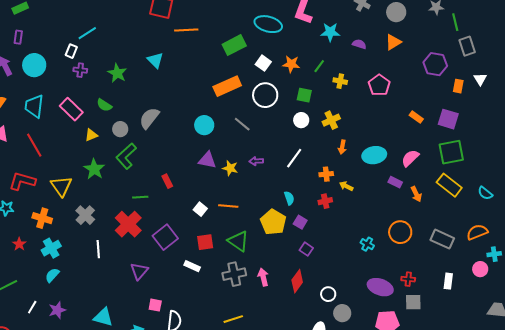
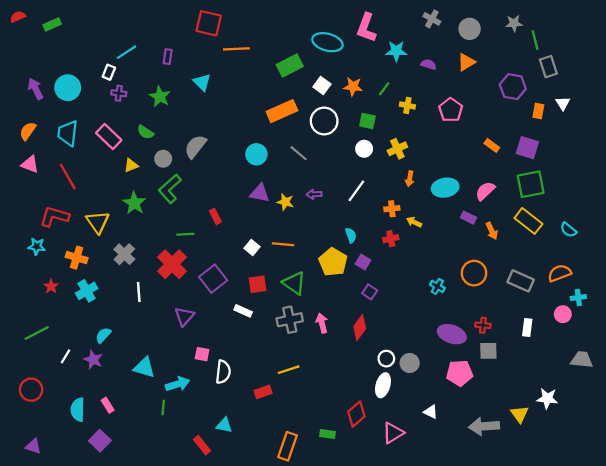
purple rectangle: (18, 37) -> (168, 57), moved
cyan semicircle: (52, 275) -> (103, 335), moved
white circle: (328, 294) -> (386, 359), moved
purple star: (57, 310) -> (93, 360), turned -30

